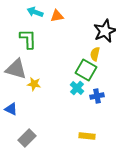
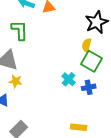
green square: (86, 70) -> (92, 61), moved
yellow star: (34, 84) -> (16, 81), moved

